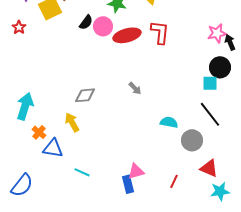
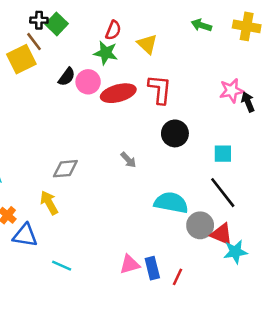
black circle: (220, 67) -> (175, 133), moved
cyan semicircle: (169, 122) -> (171, 203), size x1.5
red triangle: (209, 168) -> (222, 234), moved
blue rectangle: (128, 184) -> (152, 268), moved
cyan star: (220, 191) -> (235, 252), moved

